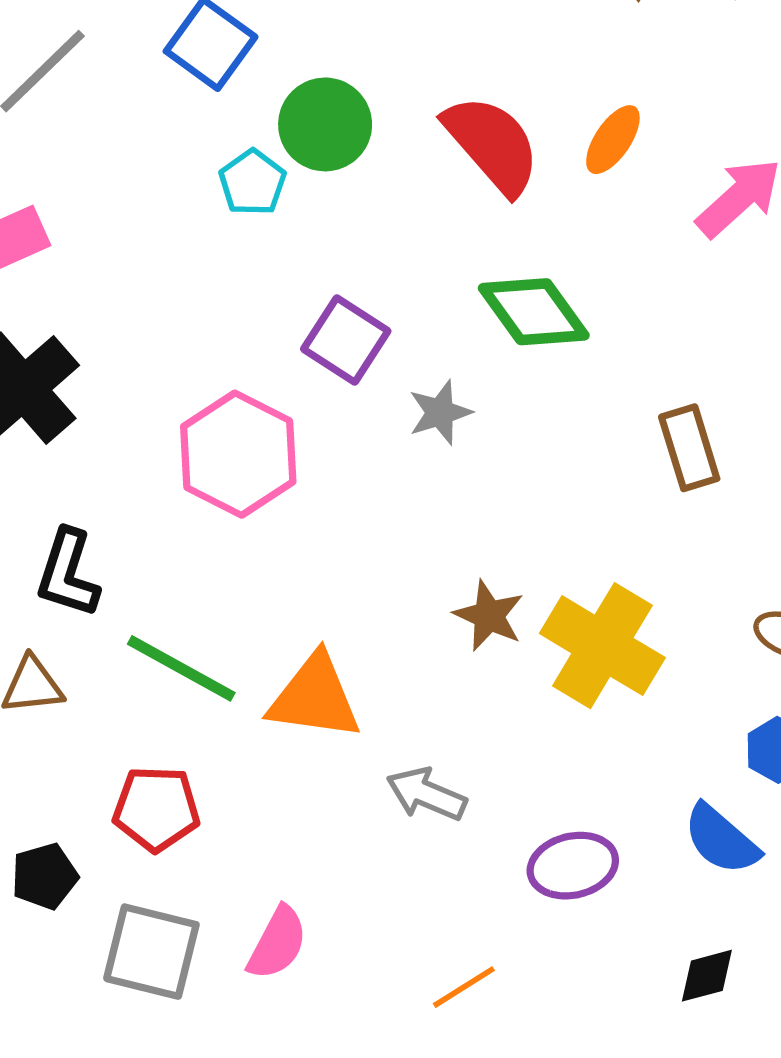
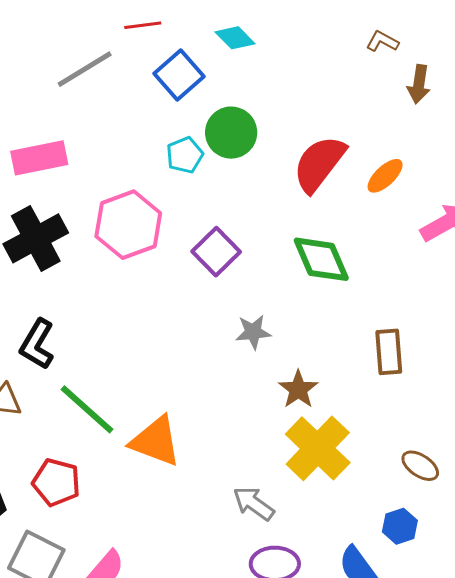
red semicircle: (492, 144) -> (319, 164), turned -114
gray star: (440, 412) -> (253, 332), moved
pink hexagon: (238, 454) -> (128, 225), moved
brown star: (489, 616) -> (298, 389), moved
gray arrow: (426, 794) -> (254, 503), moved

